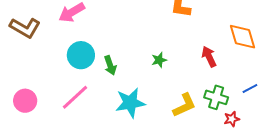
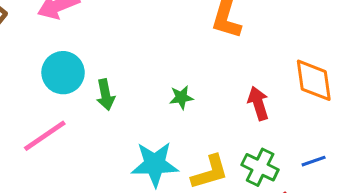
cyan star: (130, 103) -> (155, 164), moved

